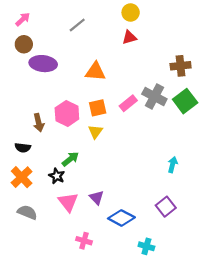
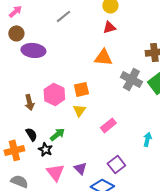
orange triangle: (95, 72) -> (103, 57), moved
pink rectangle: (128, 103) -> (108, 125), moved
black semicircle: (23, 148) -> (31, 134), moved, turned -128
orange cross: (22, 177) -> (14, 150), turned 30
purple square: (166, 207) -> (116, 164), moved

